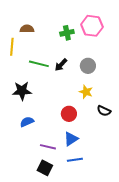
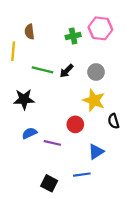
brown semicircle: (27, 29) -> (29, 32), turned -96
yellow star: (86, 92) -> (94, 100), size x1.5
black semicircle: (104, 111) -> (113, 121), turned 48
blue triangle: (71, 139) -> (96, 152), moved
purple line: (48, 147) -> (52, 143), moved

